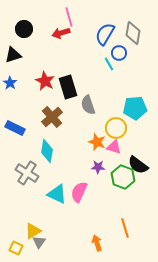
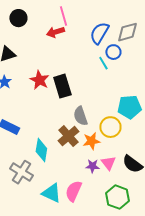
black circle: (24, 29) -> (18, 18), moved
gray diamond: (133, 33) -> (127, 32), turned 65
gray semicircle: (88, 105) -> (80, 116), moved
brown cross: (52, 117) -> (68, 136), moved
orange star: (97, 142) -> (91, 141), turned -30
pink triangle: (114, 147) -> (108, 163), moved, turned 35
green hexagon: (123, 177) -> (117, 197), moved

